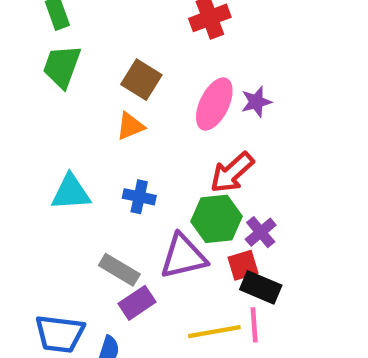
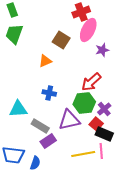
brown square: (141, 80) -> (61, 40), moved
pink ellipse: (214, 104) -> (88, 30), moved
cyan triangle: (71, 192) -> (18, 109), moved
red square: (243, 265) -> (96, 124), turned -32

